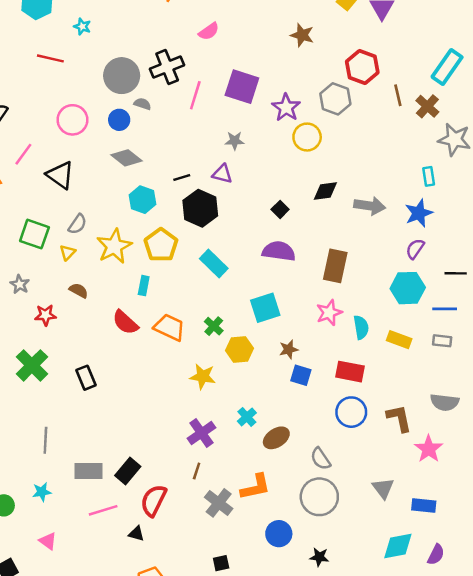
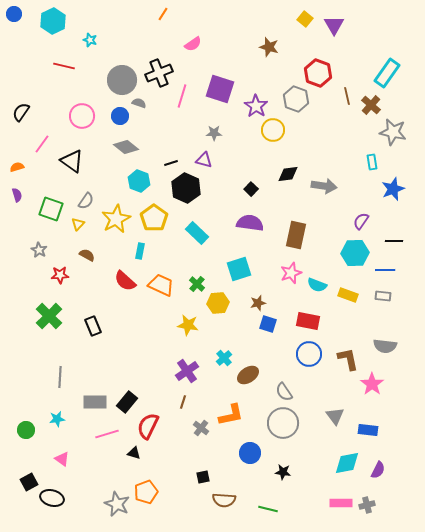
blue star: (419, 213) -> (393, 189), moved
cyan semicircle: (361, 327) -> (317, 285), turned 120
gray cross: (219, 503) -> (201, 428), size x0.7

